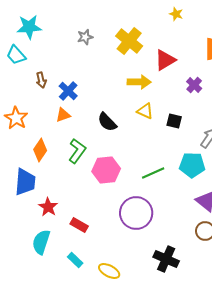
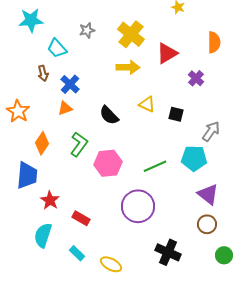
cyan trapezoid: (16, 55) -> (57, 48), moved
yellow arrow: (139, 82) -> (128, 67), moved

